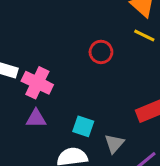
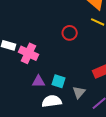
purple triangle: (36, 118) -> (38, 81), moved

